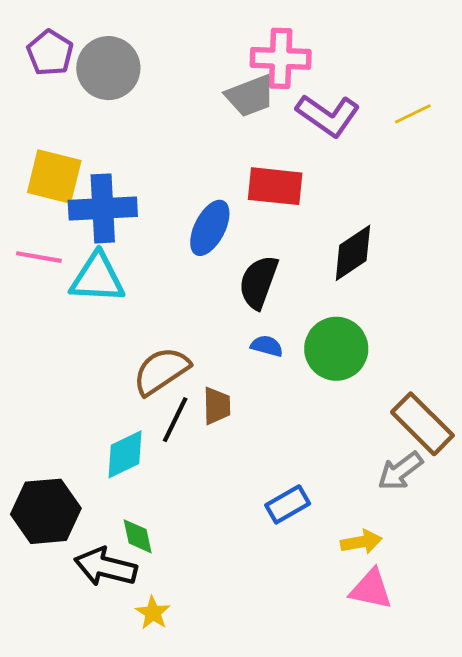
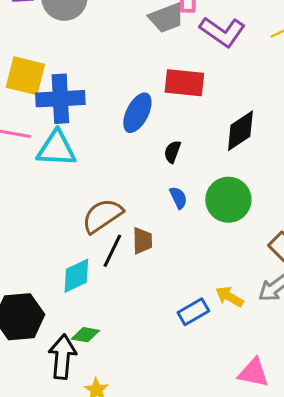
black semicircle: (258, 282) -> (172, 152), size x0.6
blue semicircle: (267, 346) -> (178, 198), turned 50
green diamond: (138, 536) -> (85, 335), turned -68
yellow arrow: (361, 542) -> (229, 297), moved, turned -140
black arrow: (106, 567) -> (62, 357), turned 81

